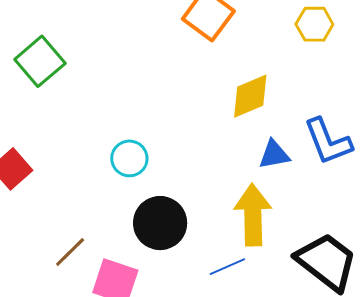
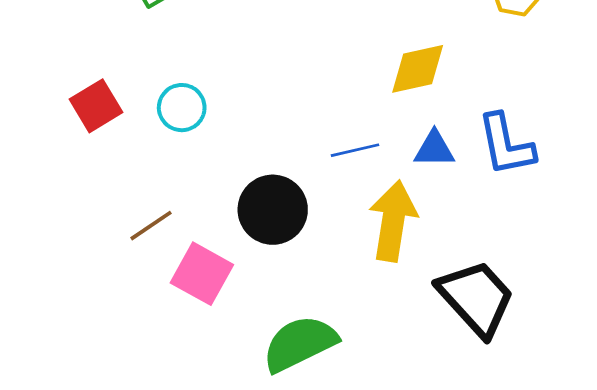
cyan circle: (129, 158) -> (182, 108), moved
blue line: (227, 267) -> (355, 150), moved

